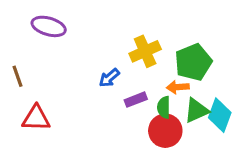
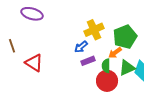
blue arrow: (109, 78) -> (81, 47), moved
orange arrow: (178, 87) -> (115, 53), turned -32
red triangle: (36, 118) -> (34, 63), moved, turned 30

